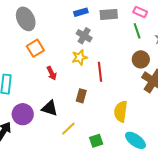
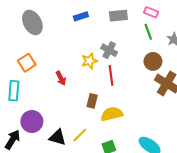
blue rectangle: (81, 12) -> (81, 16), moved
gray cross: (84, 36) -> (109, 50), moved
orange square: (35, 48) -> (27, 63), moved
black triangle: (50, 108) -> (58, 137), moved
yellow semicircle: (121, 111) -> (112, 114), moved, turned 70

